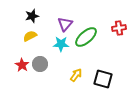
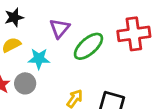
red cross: (119, 28) -> (134, 34), size x1.6
cyan star: (61, 44) -> (39, 59), moved

